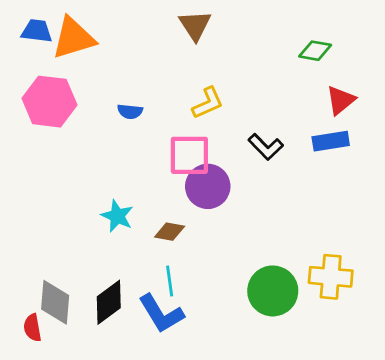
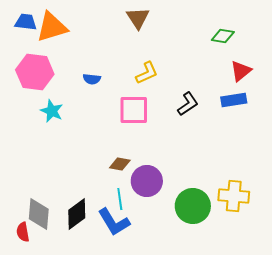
black L-shape: (266, 147) -> (188, 104), turned -80
purple circle: (208, 186) -> (147, 181), moved
cyan star: (117, 216) -> (52, 111), moved

